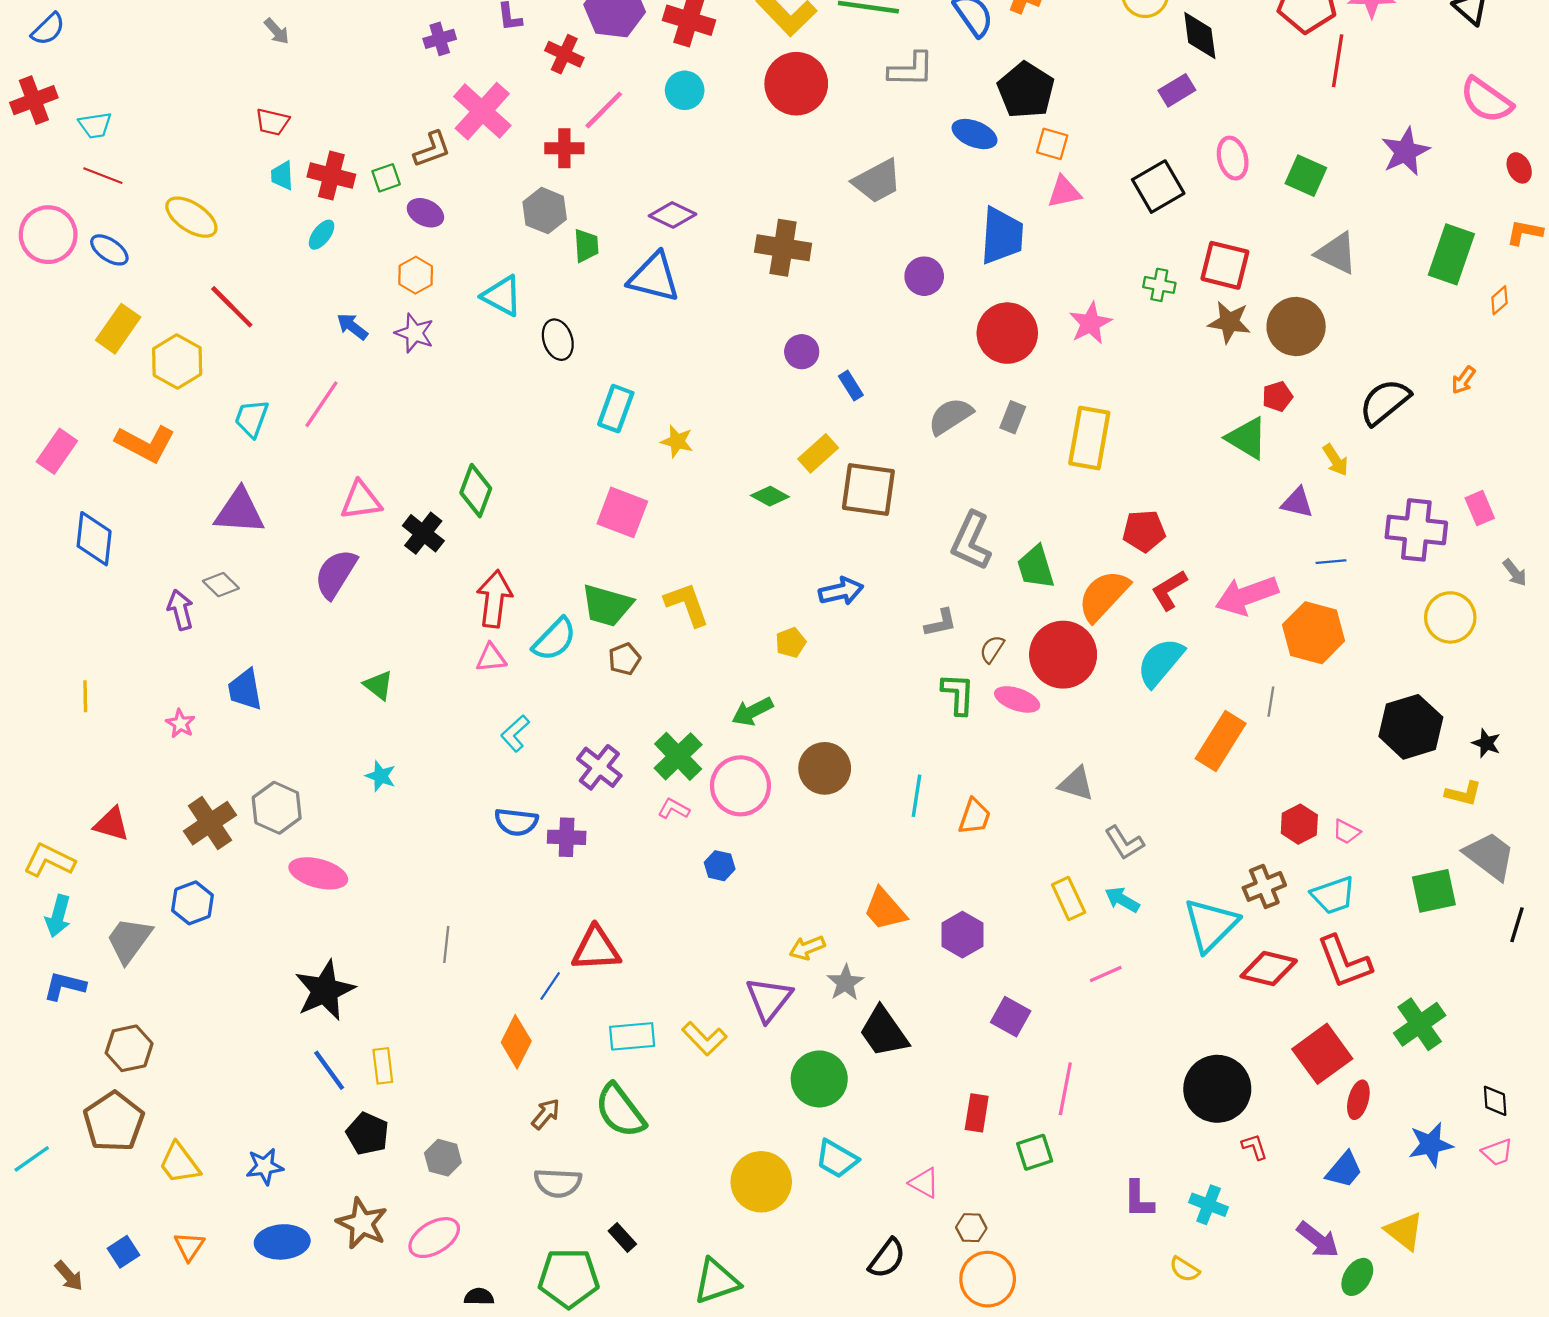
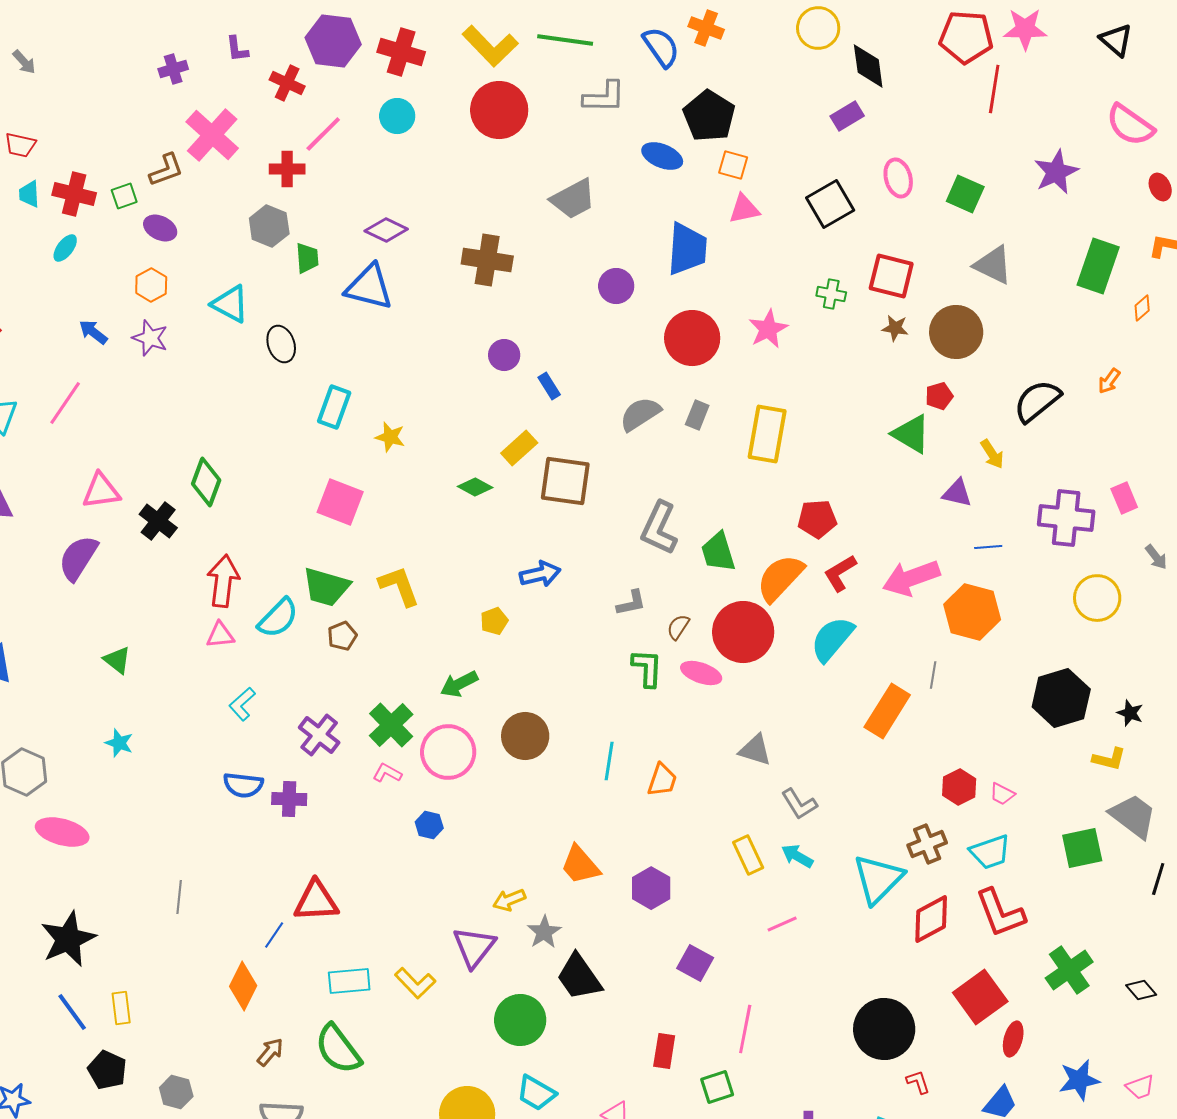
brown star: (1229, 322) -> (895, 328), size x0.7
red diamond: (1269, 969) -> (931, 919), turned -42
black diamond: (1495, 1101) -> (1141, 990), moved, turned -36

